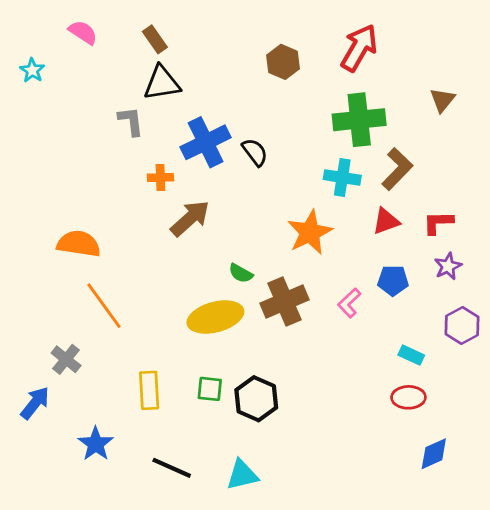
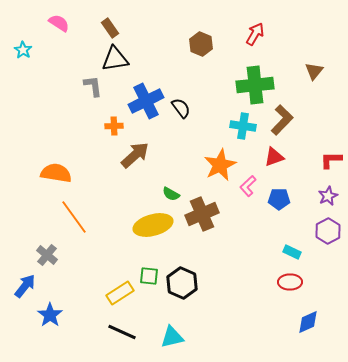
red arrow: (359, 48) -> (255, 34), size x0.7
red L-shape: (438, 223) -> (331, 160), moved
purple star: (448, 266) -> (328, 196), moved
pink L-shape: (349, 303) -> (248, 186), moved
yellow rectangle: (149, 390) -> (120, 293), moved, turned 60
blue star: (96, 444) -> (50, 315), moved

